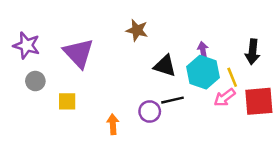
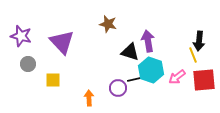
purple arrow: (203, 51) -> (148, 41), moved, size x1.5
cyan hexagon: (203, 72) -> (151, 70), moved
yellow line: (232, 77) -> (193, 55), moved

